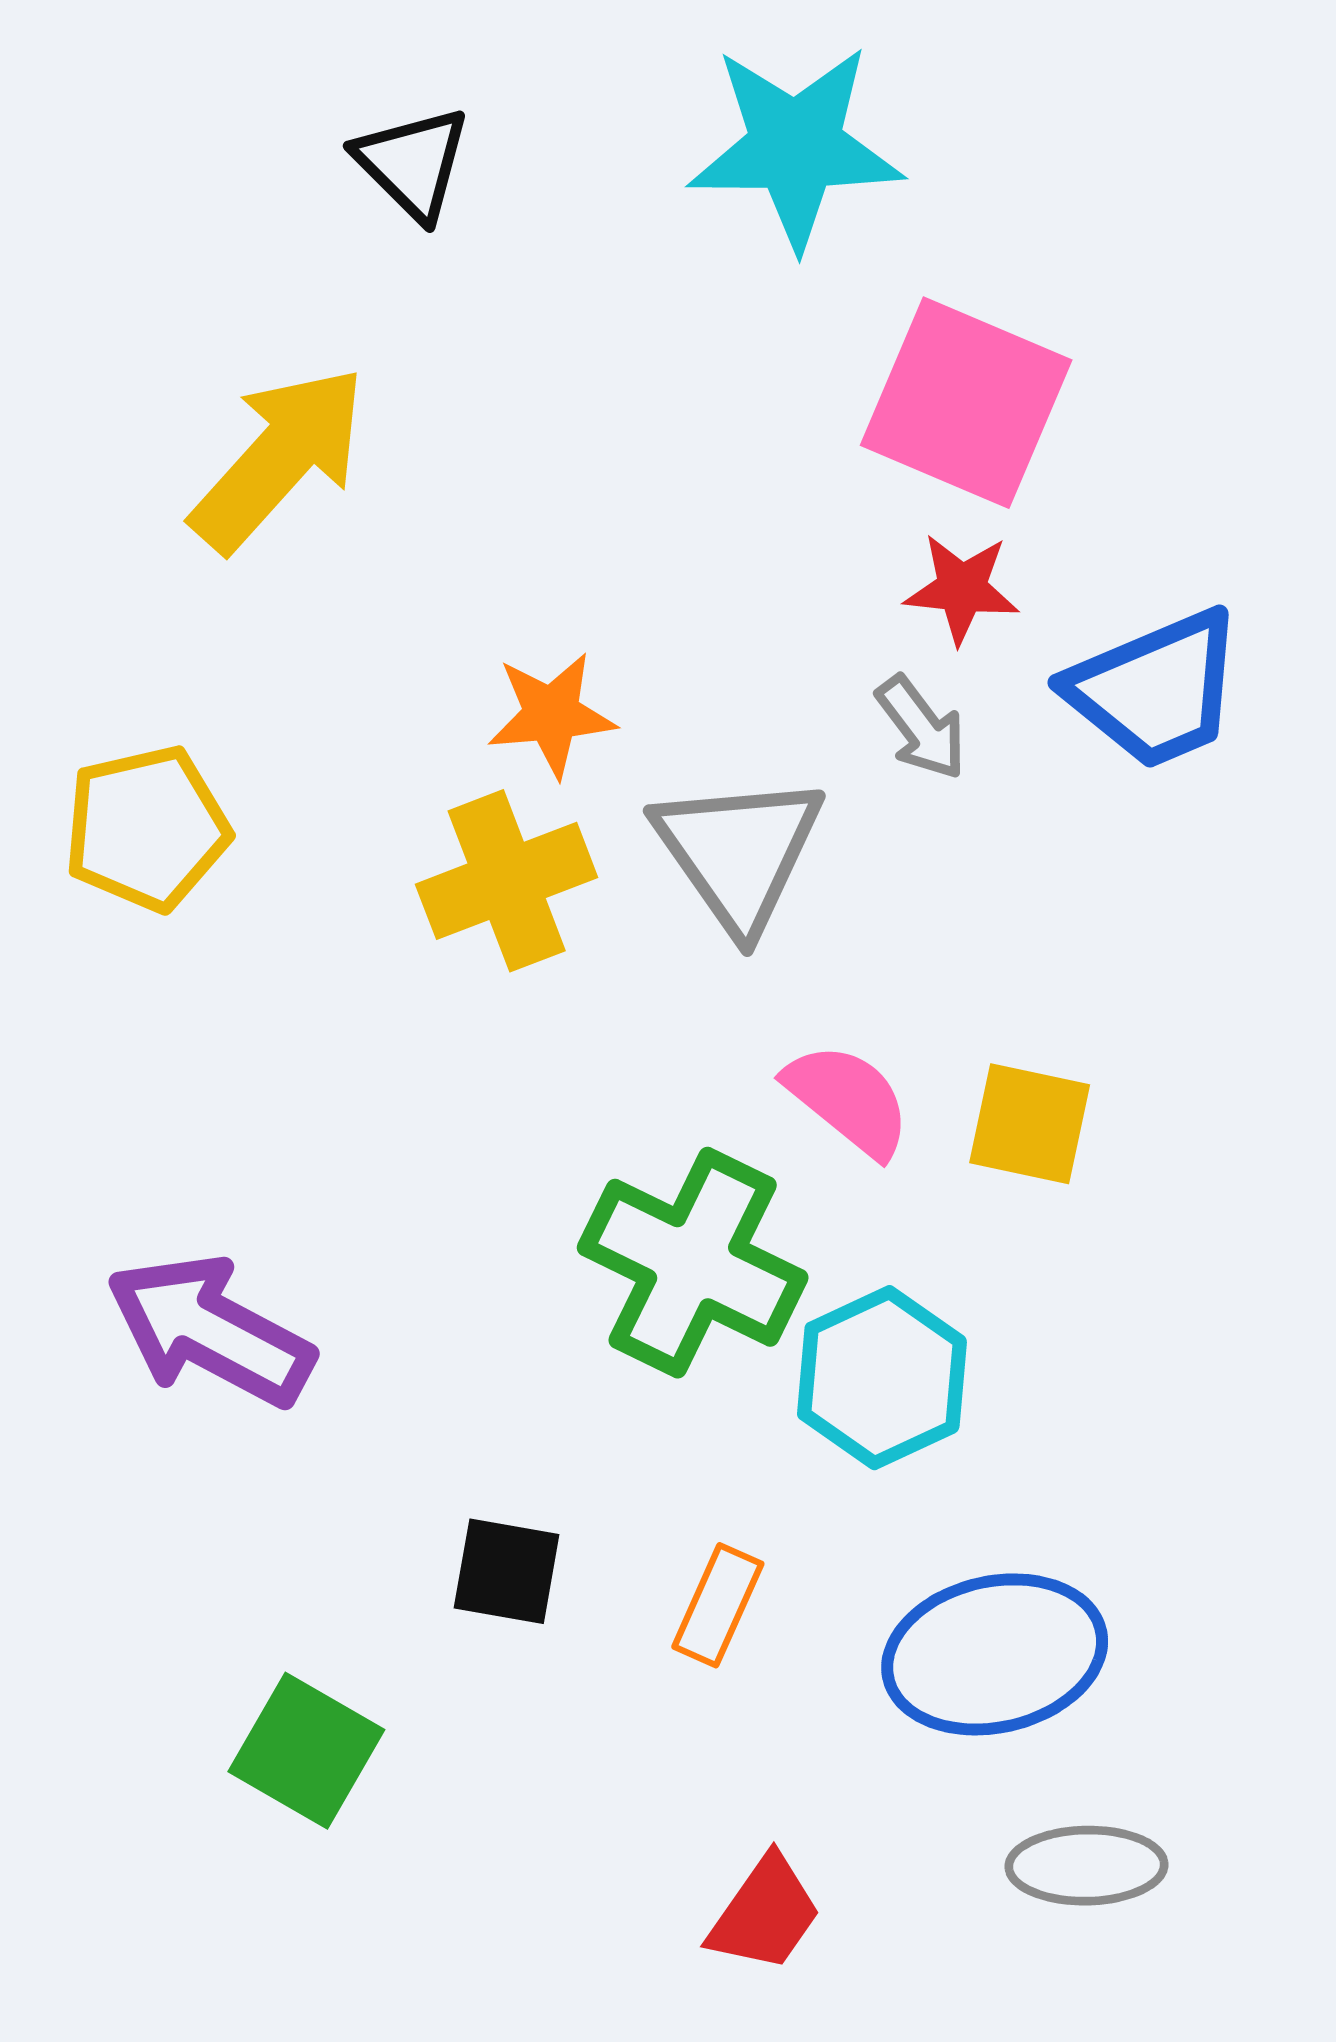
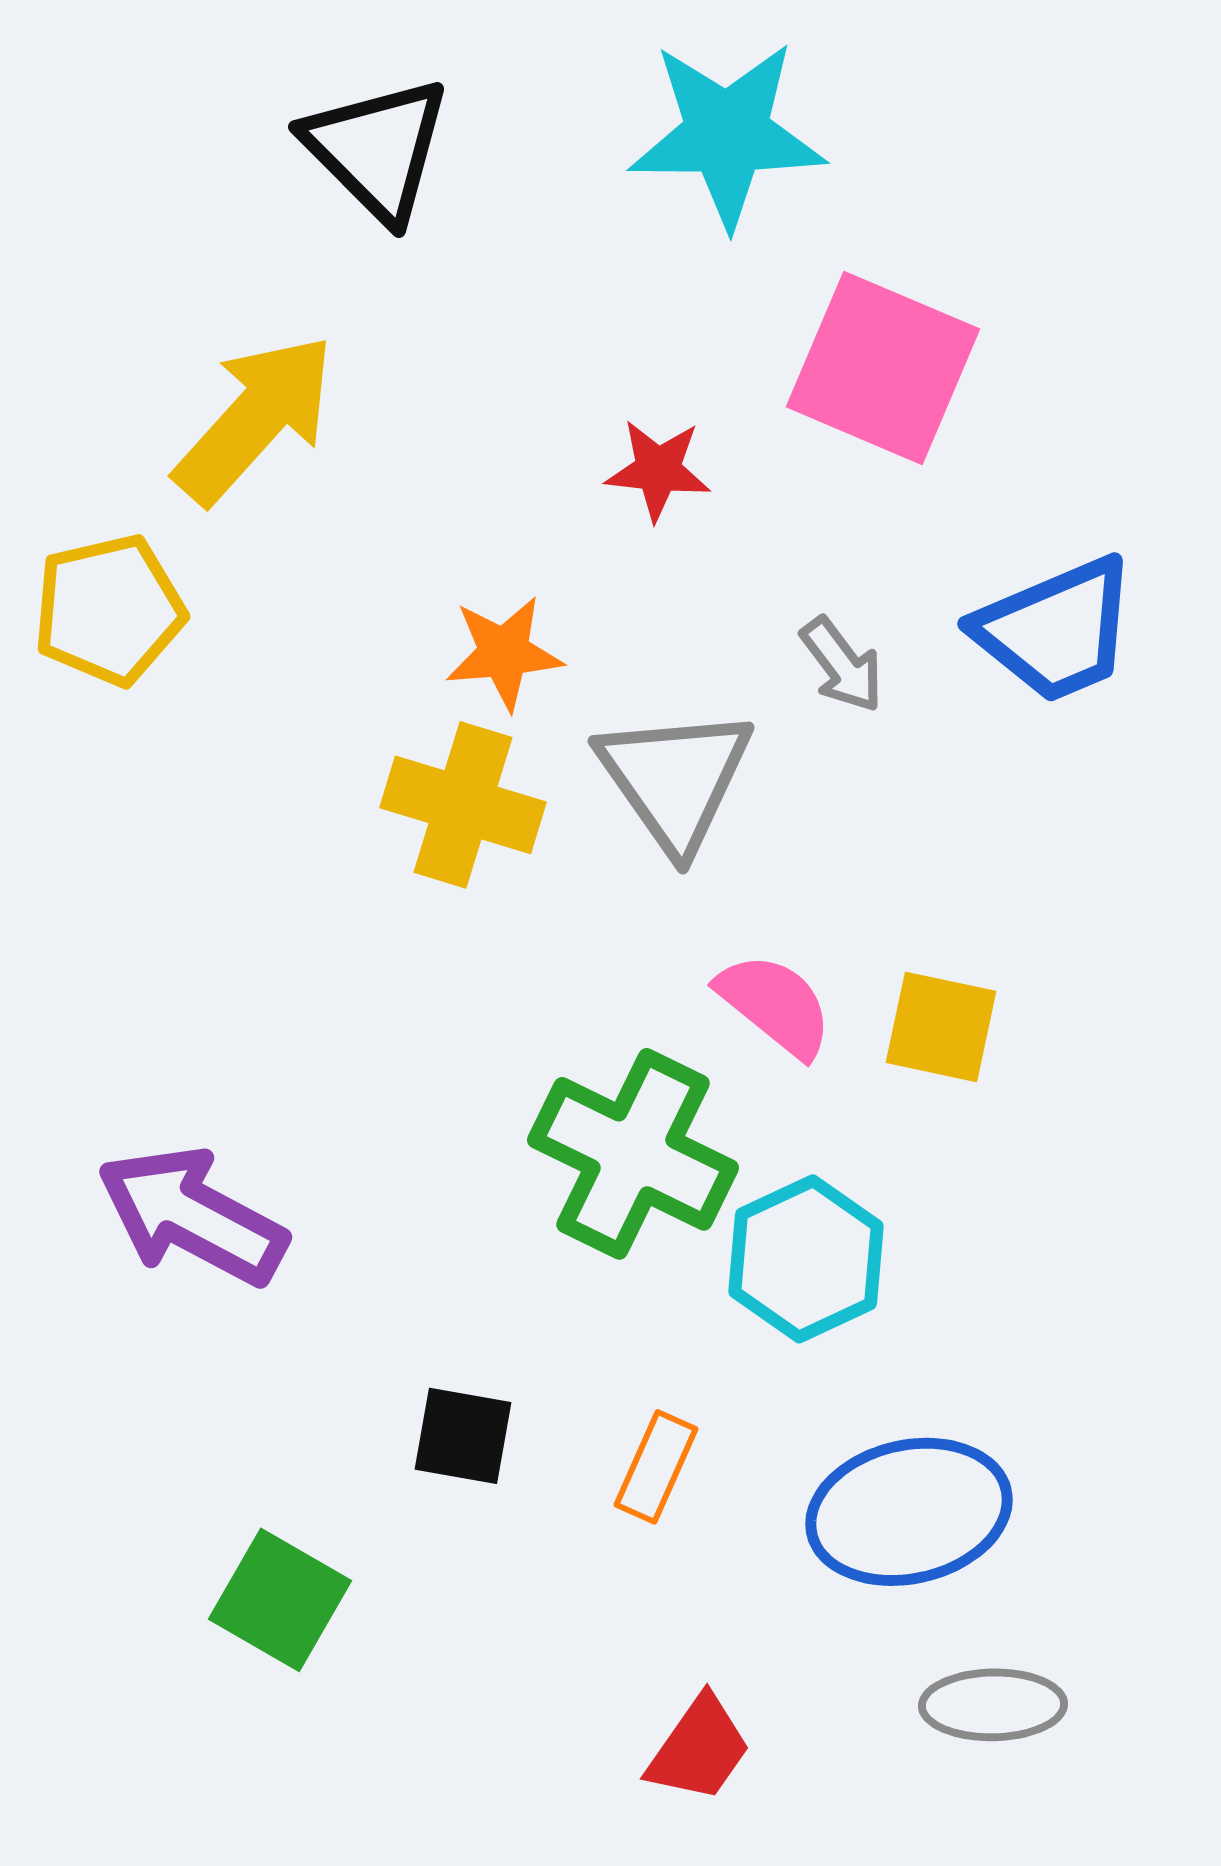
black triangle: (413, 163) -> (377, 149), size x1.4
red star: (962, 589) -> (658, 470), moved
yellow pentagon: (147, 828) -> (109, 610), moved
yellow cross: (507, 881) -> (463, 805), turned 38

